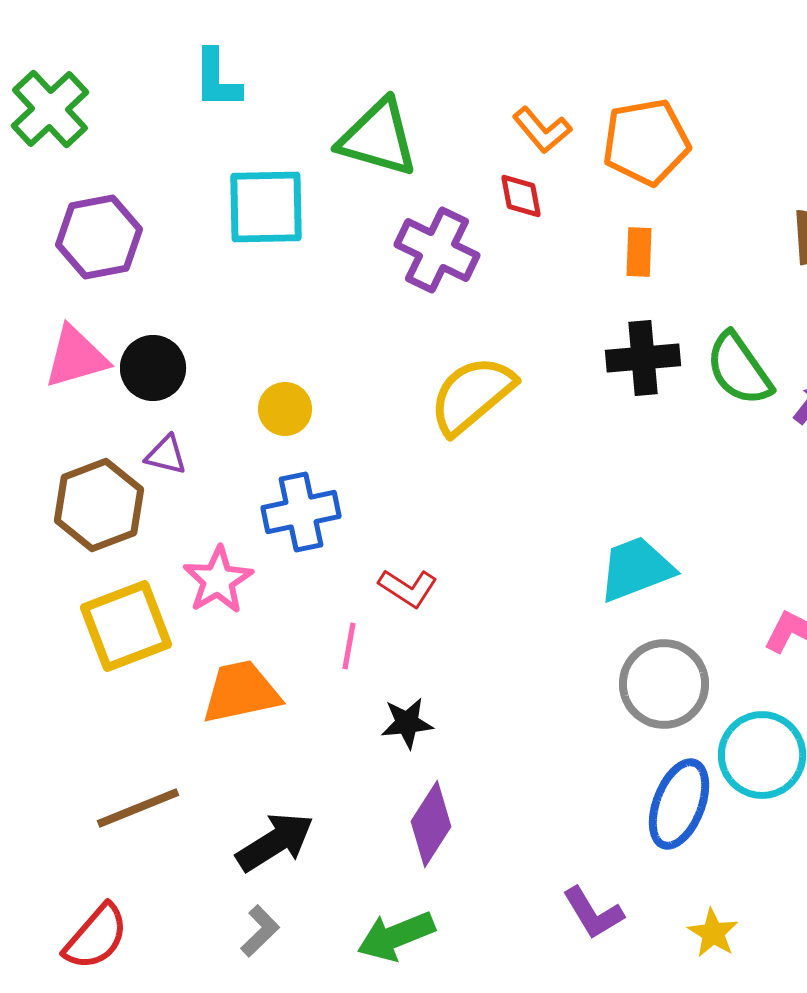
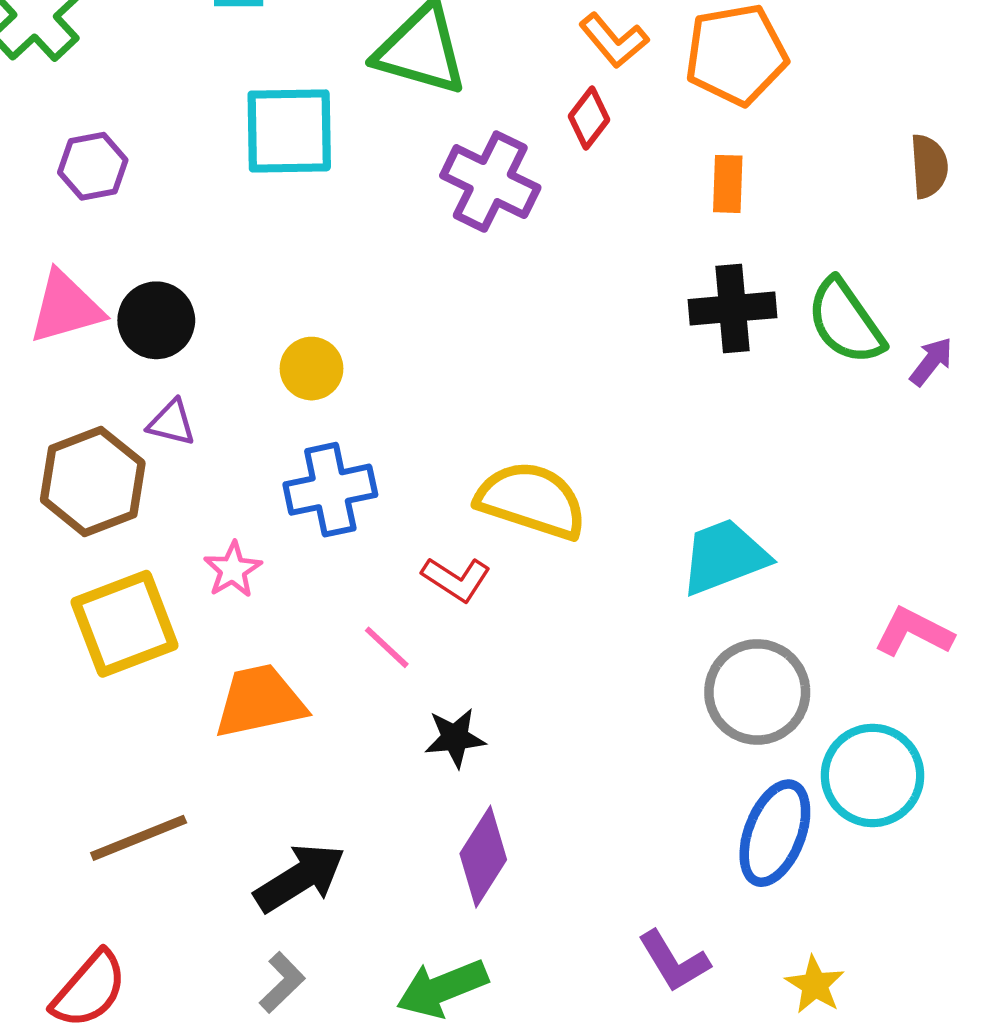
red diamond: (521, 196) -> (589, 118), turned 48
purple hexagon: (99, 237) -> (93, 166), size x0.7
yellow semicircle: (472, 395) -> (531, 500), moved, turned 58
pink star: (218, 580) -> (233, 570), size x0.7
pink line: (349, 646) -> (387, 647), turned -57

